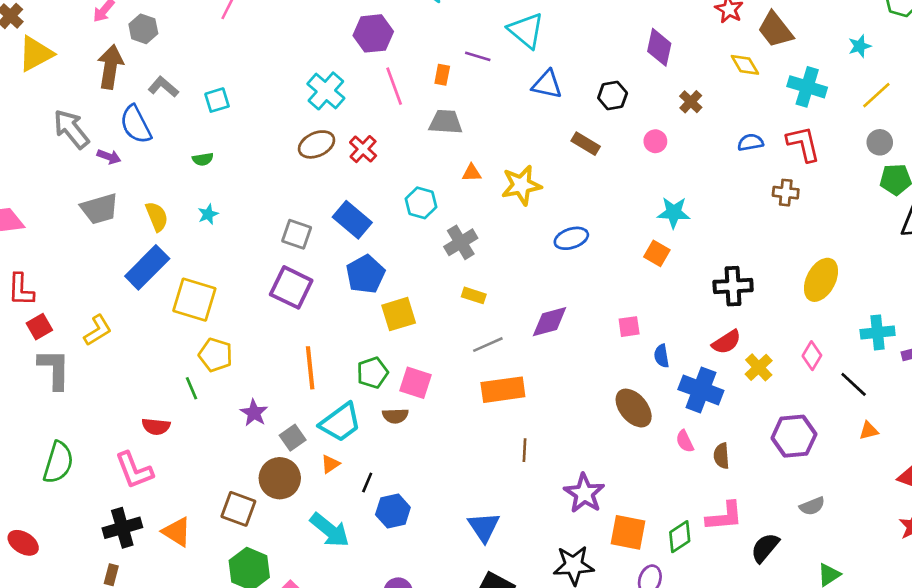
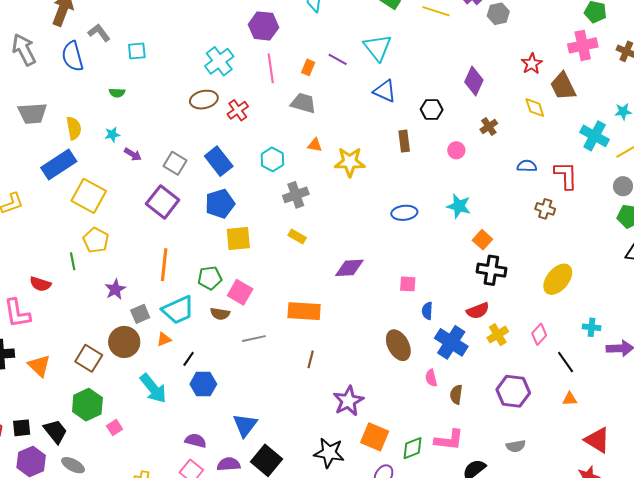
cyan cross: (807, 87) -> (595, 136), moved
brown rectangle: (586, 144) -> (404, 141), turned 40
purple arrow: (109, 157) -> (133, 154), moved
blue ellipse: (571, 238) -> (404, 213), moved
orange square: (657, 253) -> (482, 240), moved
cyan cross: (878, 332) -> (592, 327), size x0.7
gray line: (488, 345) -> (254, 339), moved
blue triangle: (484, 527) -> (245, 425), moved

